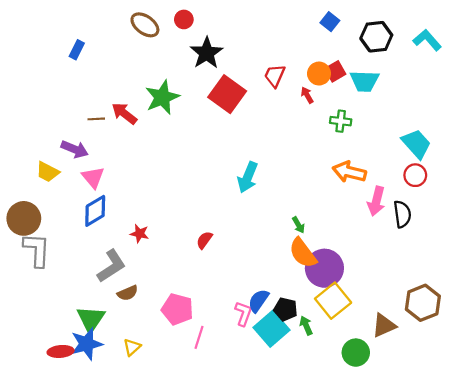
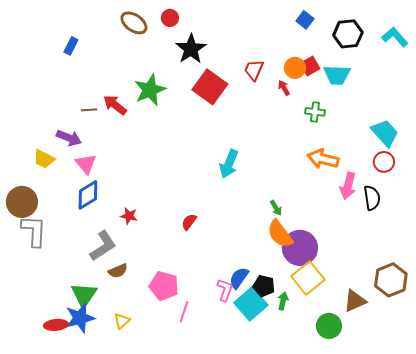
green arrow: (306, 325) -> (283, 301), turned 36

